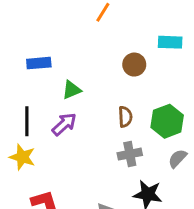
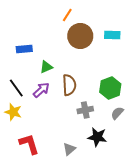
brown circle: (134, 65) -> (80, 36), moved, size x1.6
brown semicircle: (125, 117) -> (69, 85), moved, size x1.5
black line: (27, 121) -> (16, 88), turned -36

